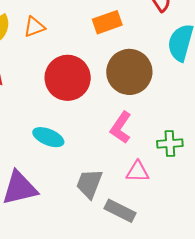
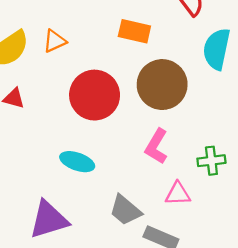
orange rectangle: (107, 22) -> (134, 31), turned 36
gray trapezoid: (89, 184) -> (125, 210), turned -68

